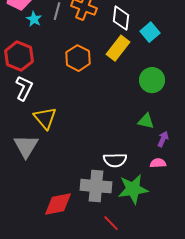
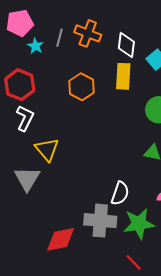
yellow rectangle: (118, 48) -> (123, 76), turned -35
white semicircle: (115, 160) -> (120, 193), turned -70
red line: (111, 223) -> (134, 262), moved

